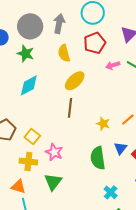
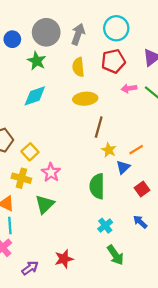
yellow ellipse: (75, 81) -> (85, 99), turned 30
brown line: (70, 108) -> (99, 127), moved
blue triangle: (120, 148) -> (123, 167), moved

